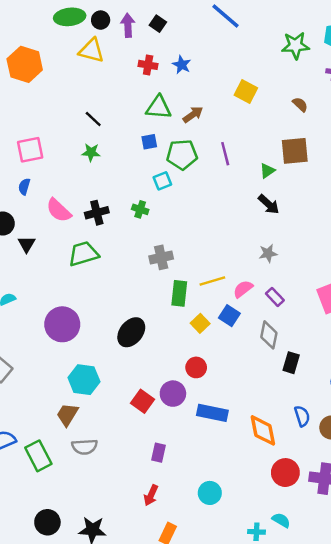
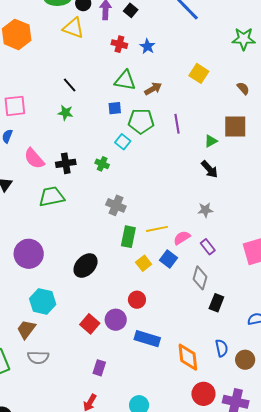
cyan square: (162, 181) -> (123, 142), turned -35
gray cross: (161, 257) -> (116, 205), turned 30

